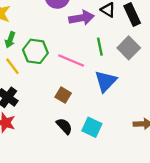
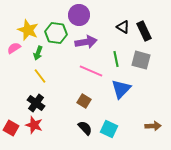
purple arrow: (81, 18) -> (86, 42), moved
gray square: (129, 48) -> (141, 60), turned -30
green hexagon: (35, 51) -> (56, 33), moved

